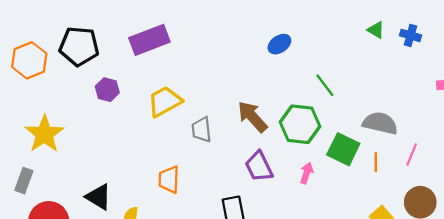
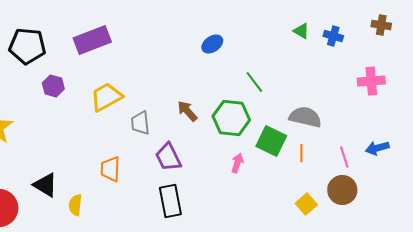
brown arrow: (252, 117) -> (187, 111), size x0.7
pink line: (412, 155) -> (344, 157), moved, turned -40
purple trapezoid: (259, 166) -> (168, 157), moved

